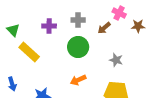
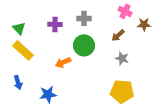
brown arrow: (104, 28) -> (118, 35), moved
yellow rectangle: (29, 52) -> (23, 50), moved
orange arrow: (78, 80) -> (63, 62), moved

